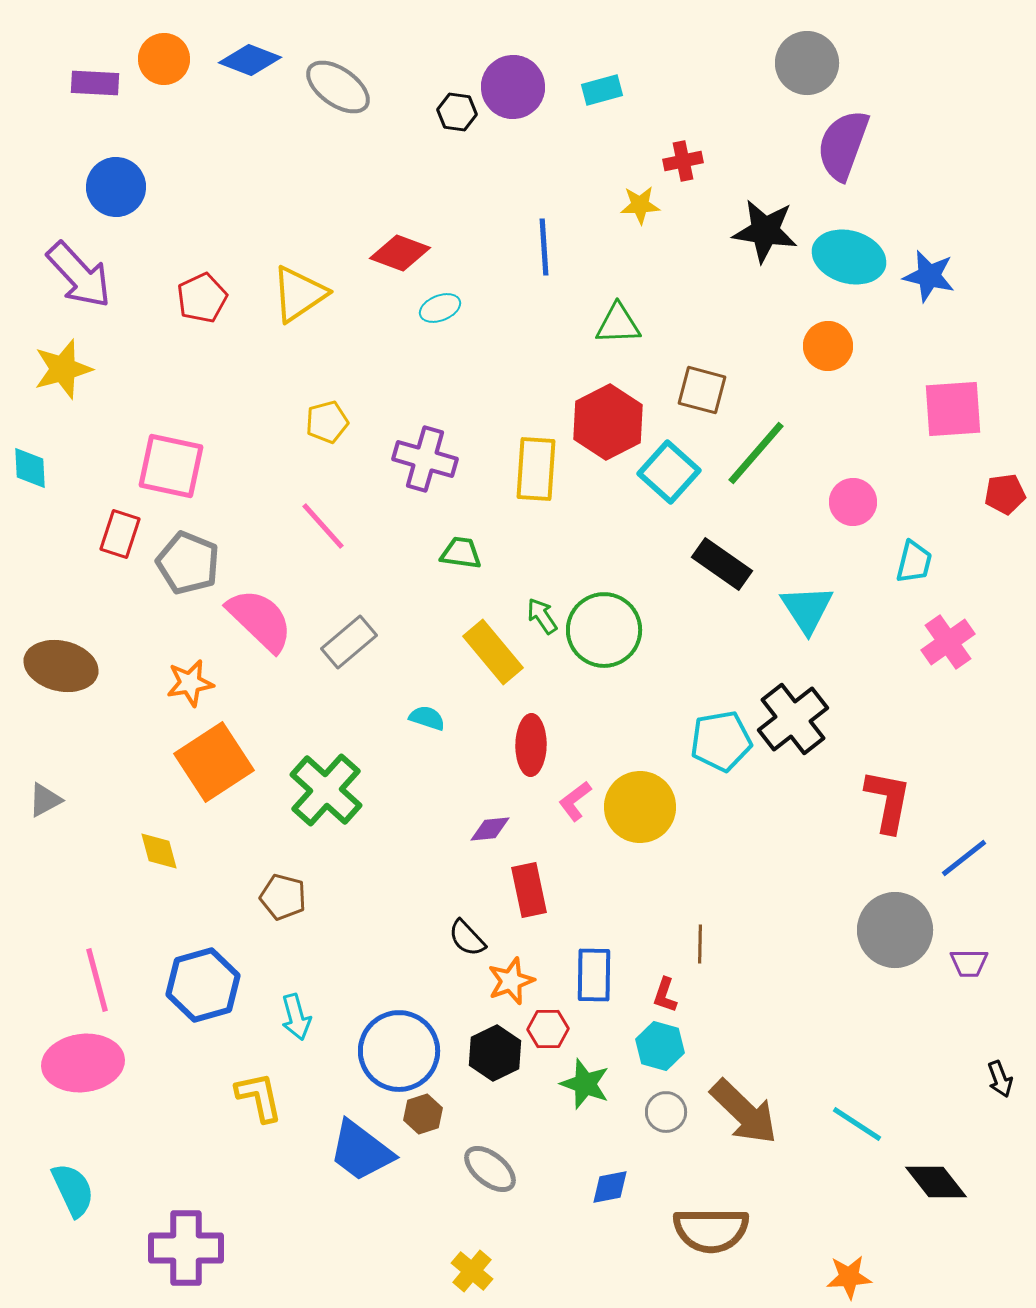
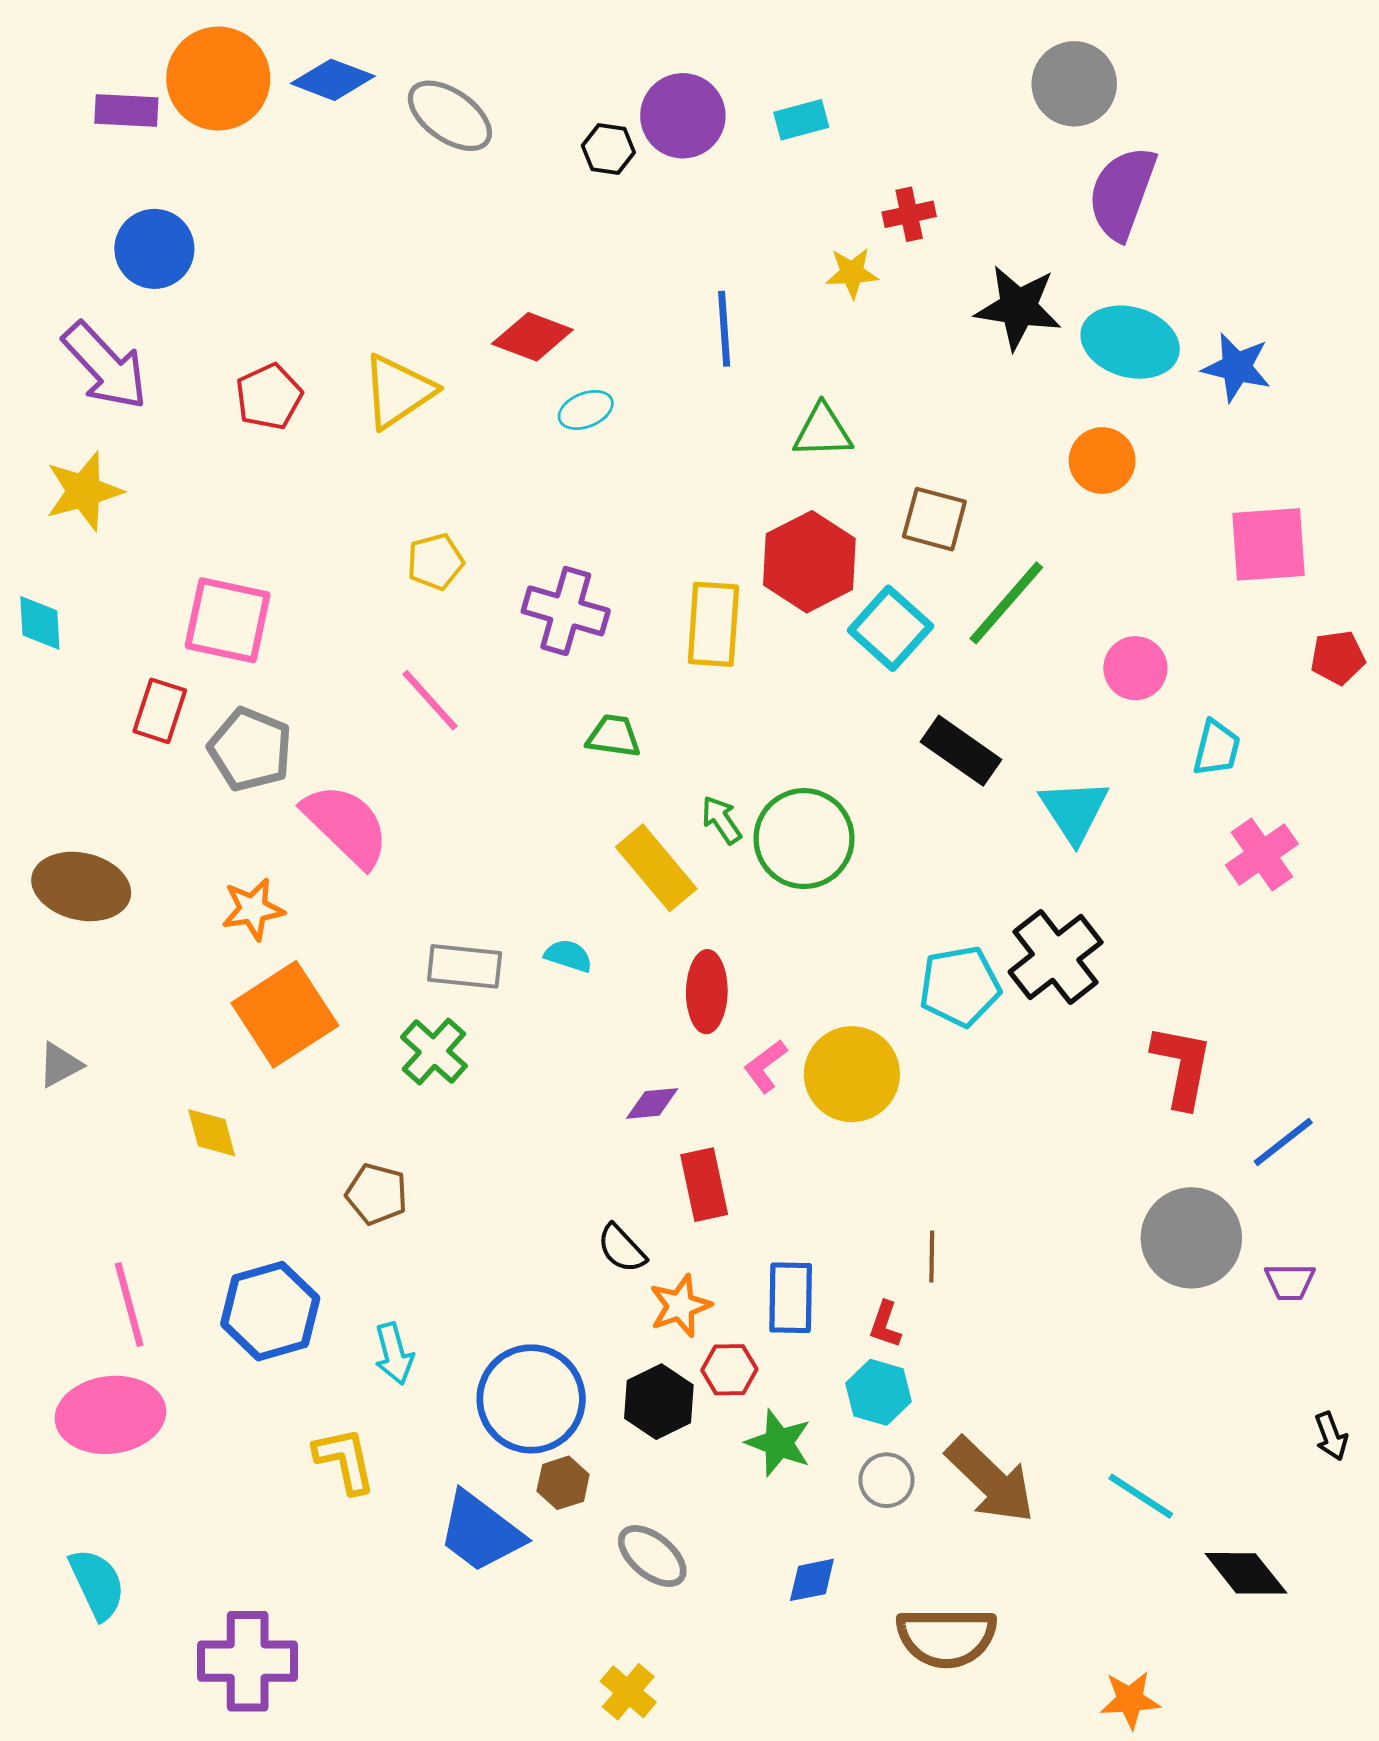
orange circle: (164, 59) -> (218, 78), size x1.5
gray rectangle: (349, 642) -> (465, 966), moved, turned 46
green cross: (326, 790) -> (434, 1052), size x0.7

